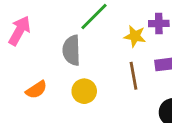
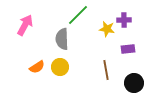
brown line: (133, 76) -> (106, 70), moved
yellow circle: (84, 91) -> (60, 67), moved

